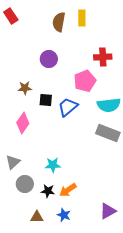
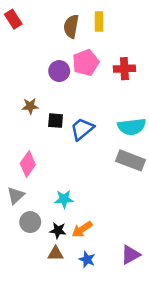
pink pentagon: (85, 81) -> (86, 63), moved
pink diamond: (23, 123) -> (28, 164), moved
blue star: (64, 215) -> (87, 259), moved
brown triangle: (37, 217) -> (56, 253), moved

